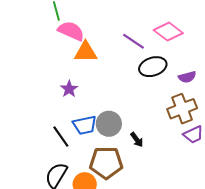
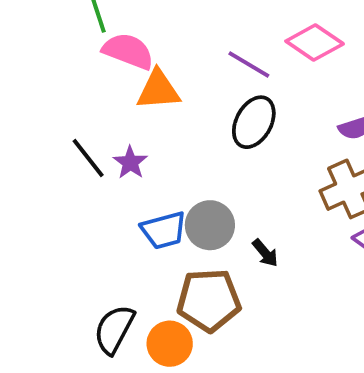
black ellipse: (153, 67) -> (254, 122), moved, turned -40
black line: (61, 137) -> (88, 158), moved

